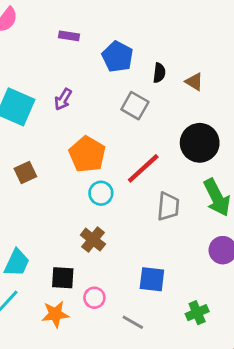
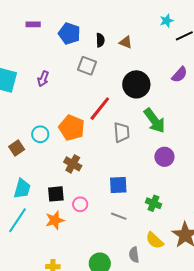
purple arrow: (63, 99) -> (43, 79), moved
orange pentagon: (87, 154) -> (72, 128), moved
brown square: (25, 173) -> (17, 148), moved
cyan circle: (101, 193) -> (40, 134), moved
green cross: (197, 313) -> (153, 203), turned -35
gray line: (133, 322) -> (119, 216), moved

